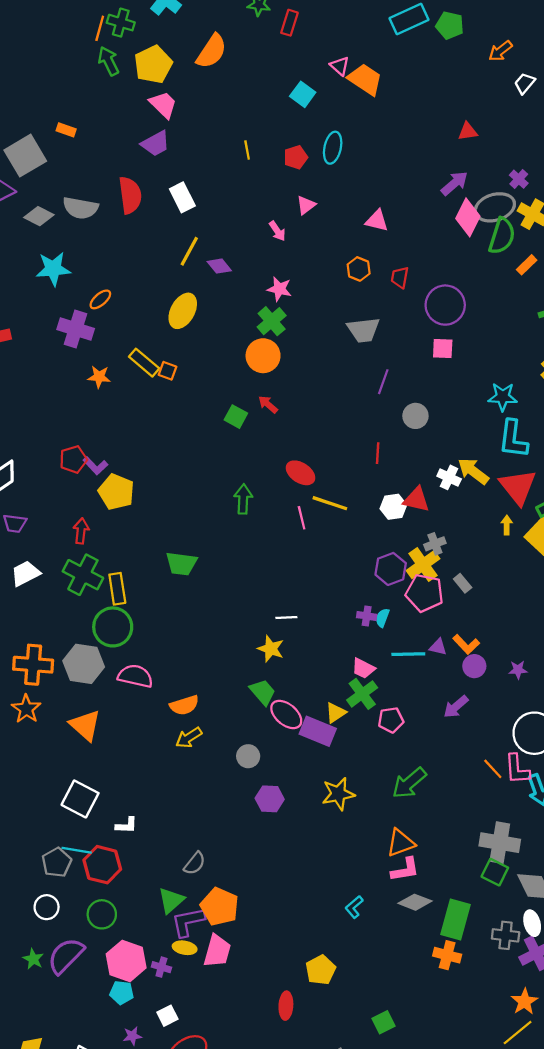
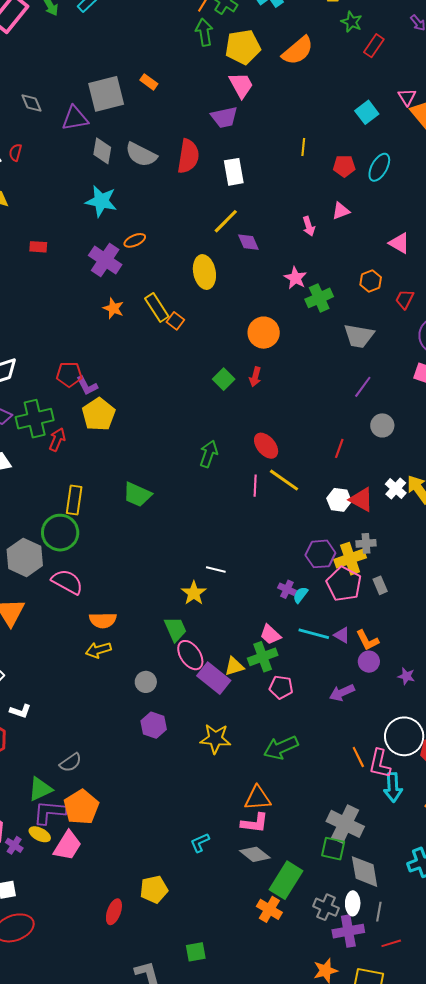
gray diamond: (39, 216) -> (102, 151), turned 56
yellow ellipse: (183, 311) -> (204, 272), turned -56
green cross: (272, 321) -> (319, 298), moved
red arrow: (268, 404) -> (255, 377), turned -132
green cross: (83, 575) -> (35, 419), moved, turned 33
green square: (495, 872) -> (333, 849), turned -30

